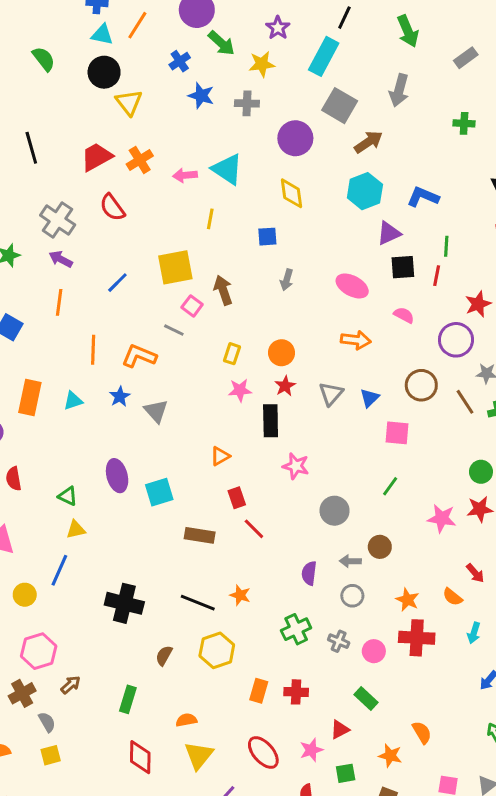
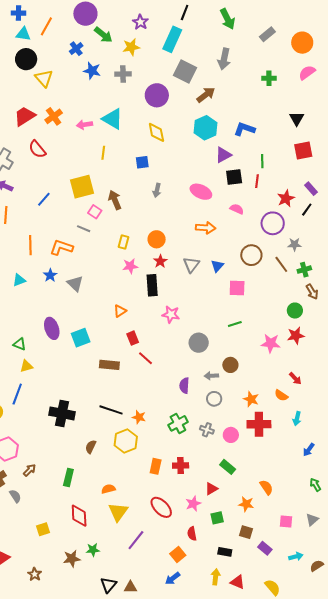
green line: (390, 486) -> (235, 324), turned 40
orange star: (240, 595) -> (139, 417), moved
yellow square: (51, 755) -> (43, 529), moved

